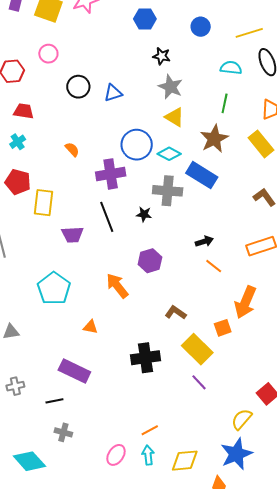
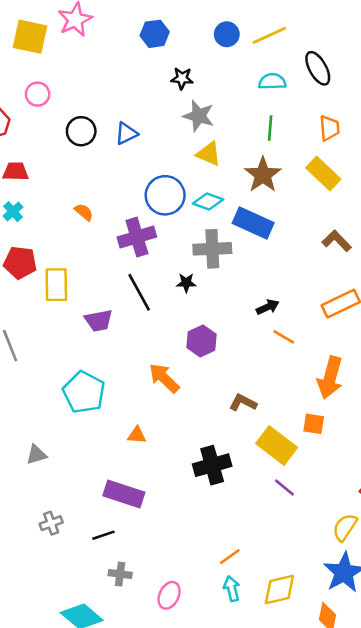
yellow line: (249, 33) -> (269, 35), moved
orange square: (223, 328) -> (314, 424), moved, turned 36
pink ellipse: (116, 455) -> (169, 595), moved

